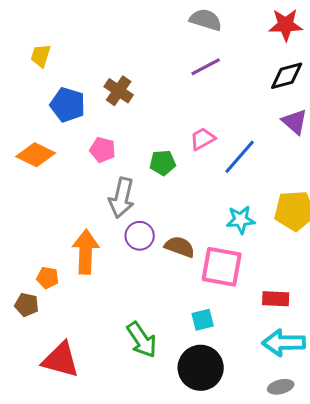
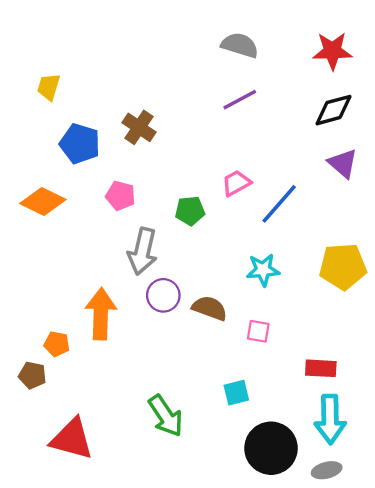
cyan star: (241, 220) -> (263, 270), moved
pink square: (222, 267) -> (258, 331), size x0.5
cyan arrow: (284, 343) -> (330, 419), turned -90
black circle: (201, 368) -> (271, 448), moved

